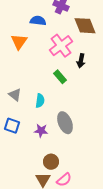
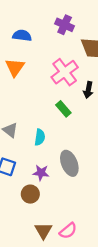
blue semicircle: (38, 21) -> (22, 35), moved
brown circle: (51, 162) -> (30, 194), moved

